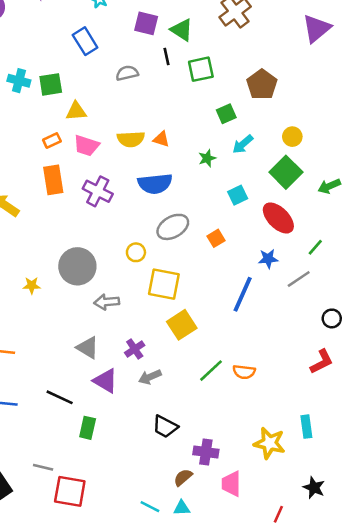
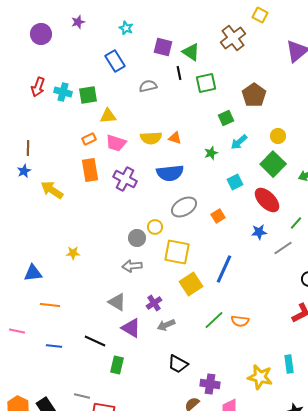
gray circle: (77, 266) -> (137, 238), moved, size x0.6
blue line: (243, 294) -> (224, 269), moved

